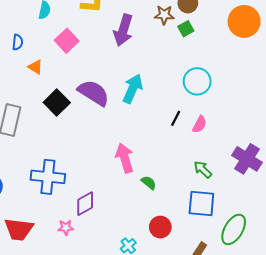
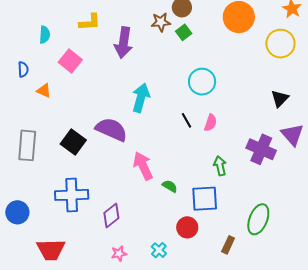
purple semicircle: (94, 93) -> (111, 129), moved
black square: (57, 102) -> (73, 142), moved
black line: (176, 118) -> (187, 120), turned -49
green arrow: (203, 169) -> (220, 166), turned 42
blue square: (201, 204) -> (205, 199), moved
pink star: (66, 227) -> (119, 254), moved

